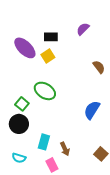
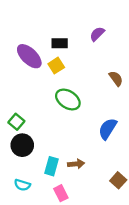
green ellipse: (45, 91) -> (68, 100), moved
green square: (22, 104) -> (16, 122), moved
brown arrow: (65, 149) -> (76, 164), moved, turned -72

